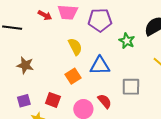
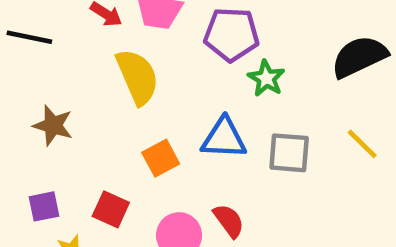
green star: (127, 41) -> (266, 78), moved
yellow semicircle: (75, 47) -> (137, 77), moved, size x1.4
gray square: (131, 87) -> (289, 153), moved

